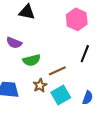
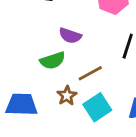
purple semicircle: (14, 43) -> (70, 36), moved

